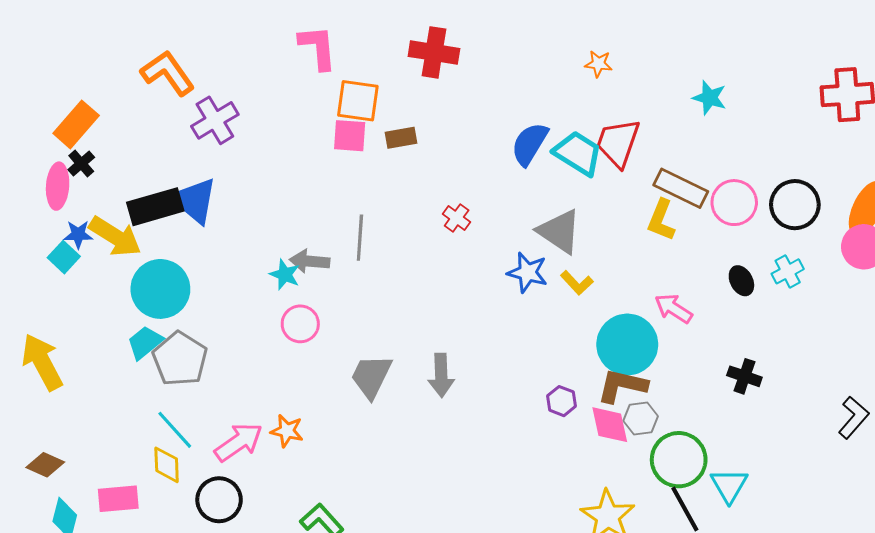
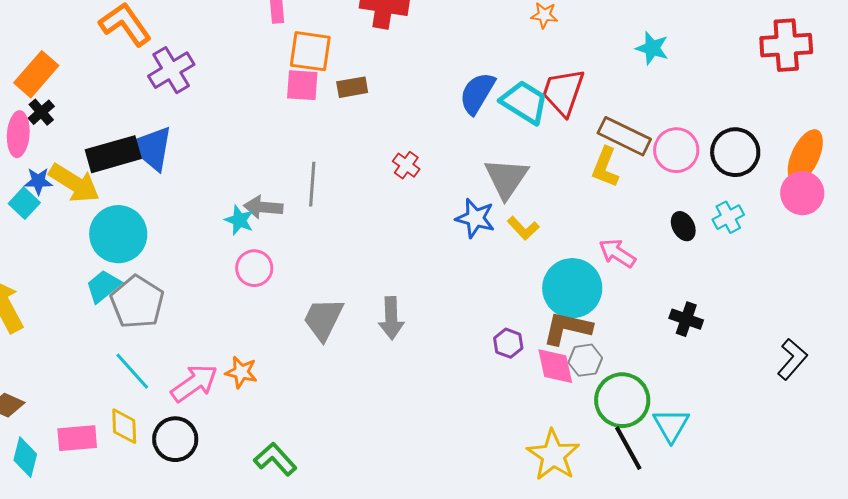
gray triangle: (559, 231) -> (506, 178), turned 30
yellow diamond: (167, 465) -> (124, 426), moved

